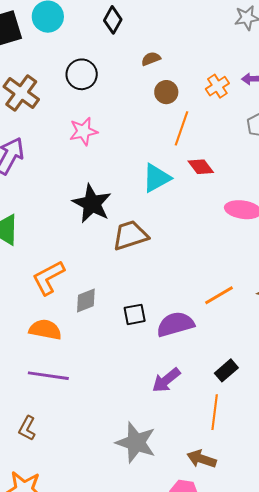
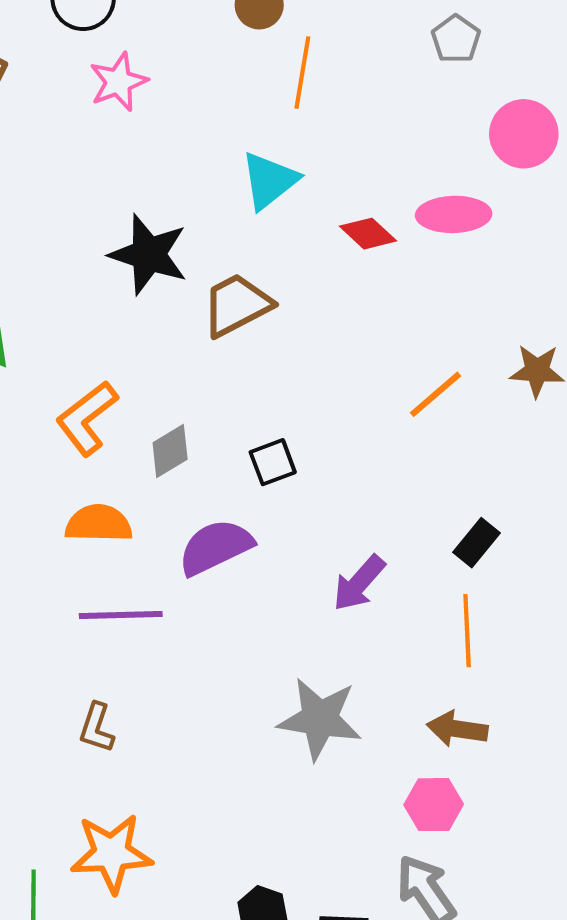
pink star: (83, 131) -> (118, 82), moved
red diamond: (201, 167) -> (368, 234), moved
purple semicircle: (175, 324) -> (216, 547), moved

